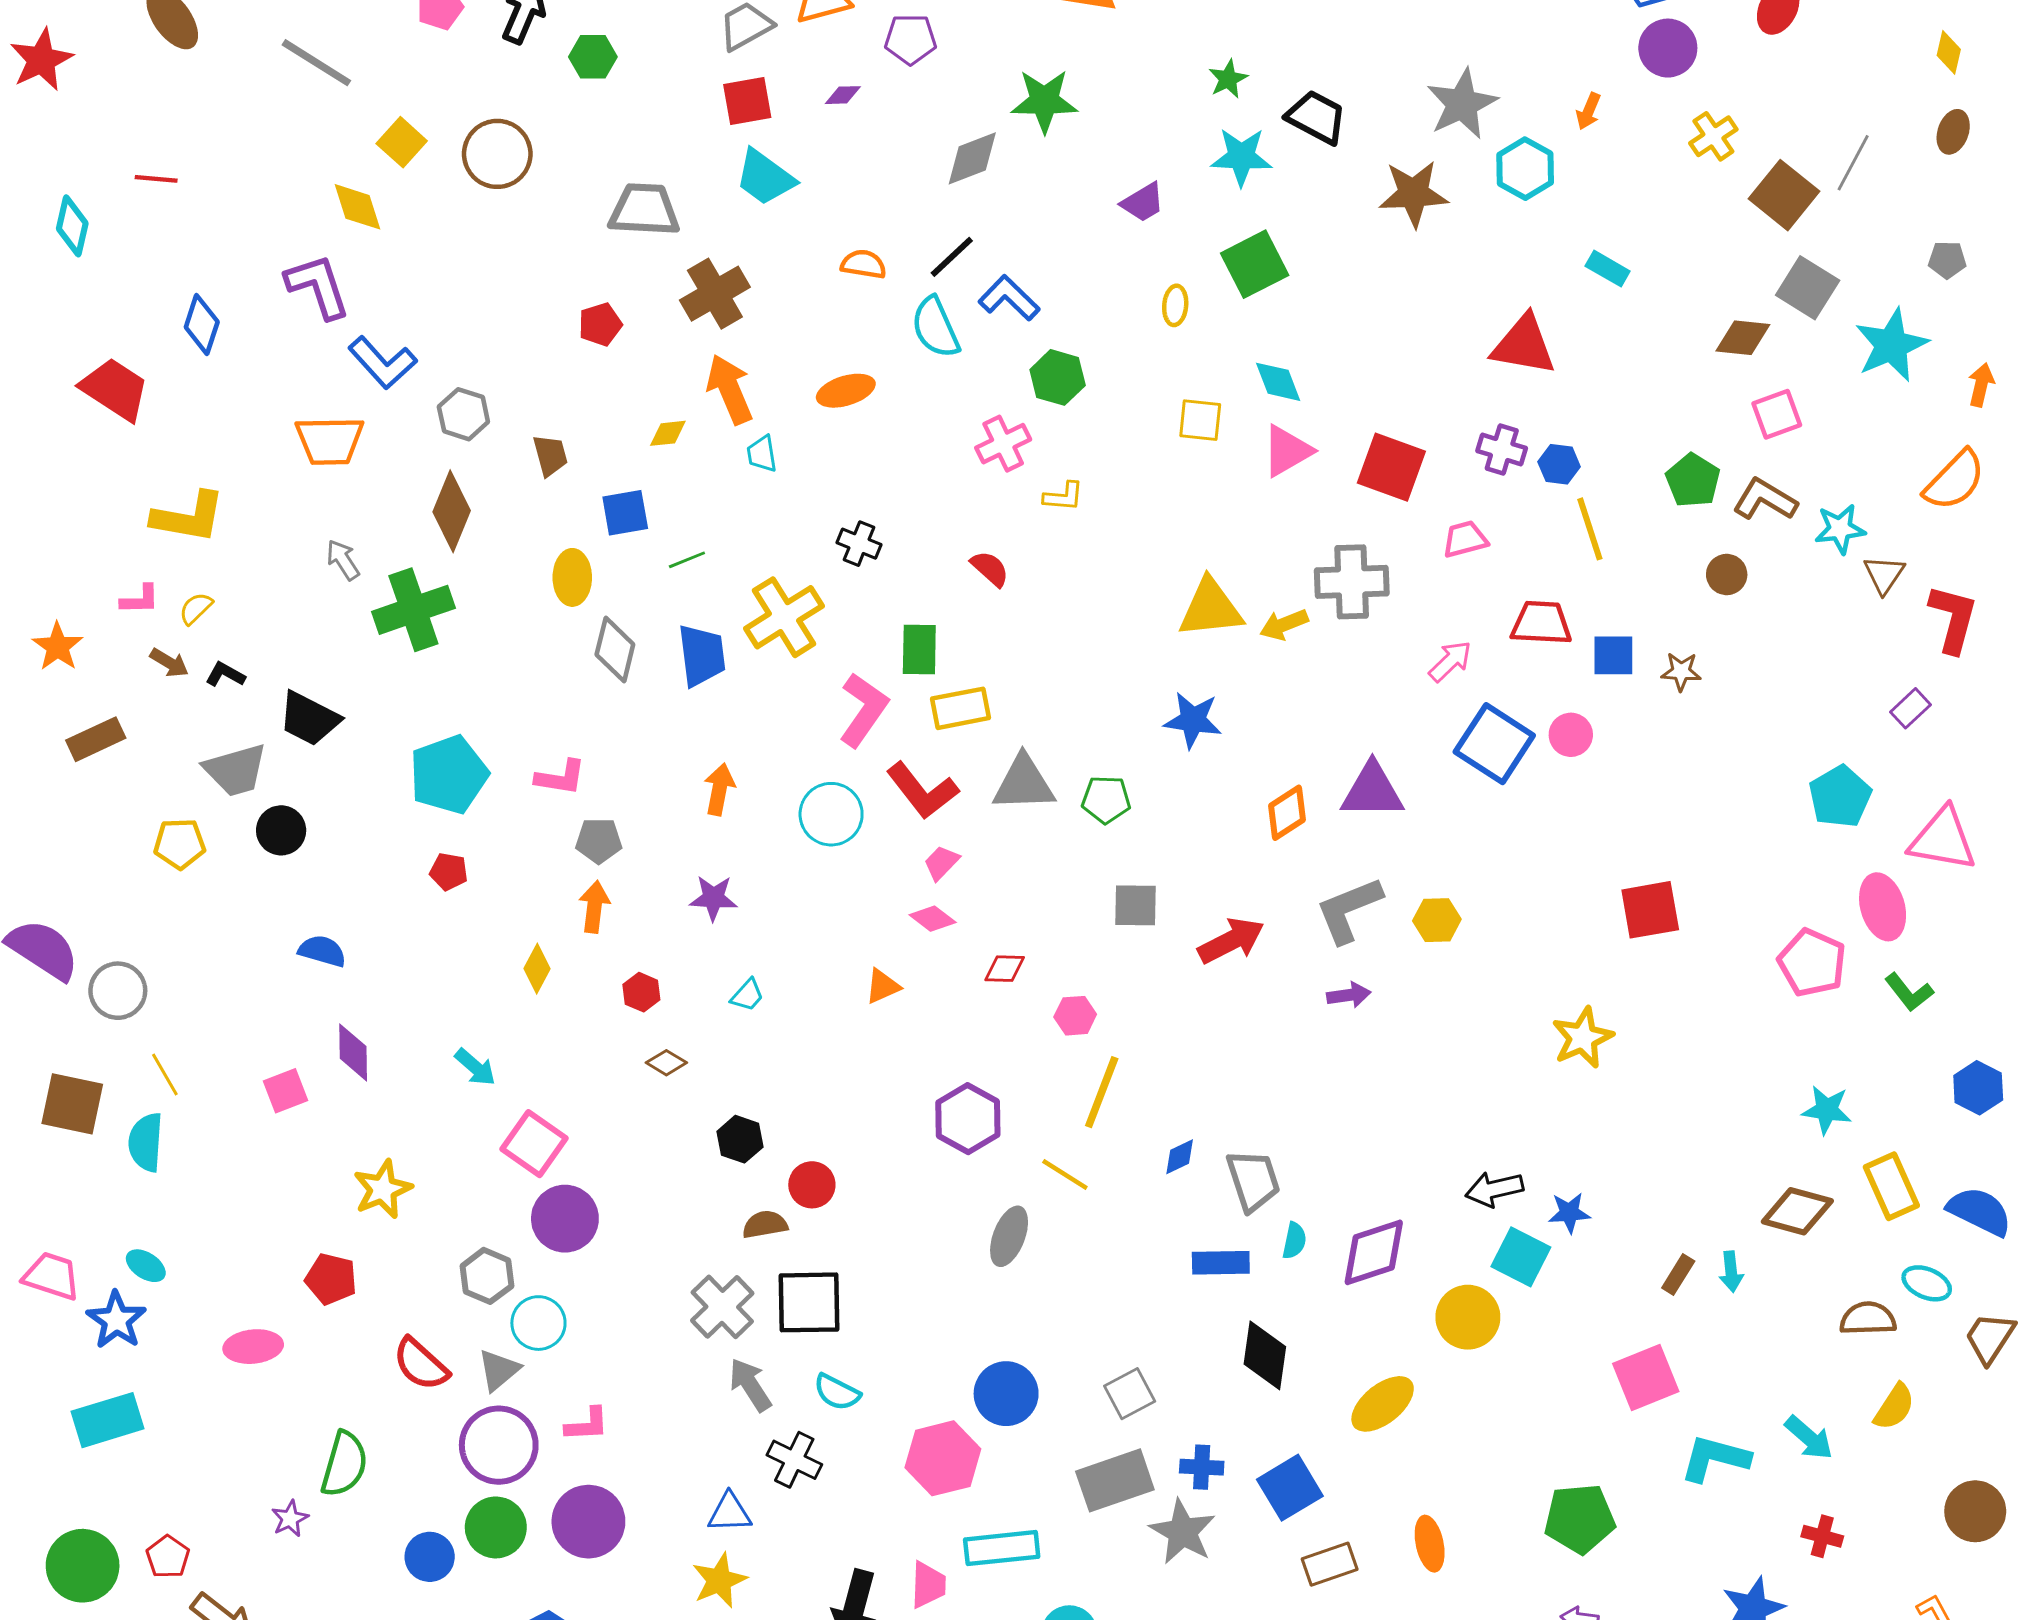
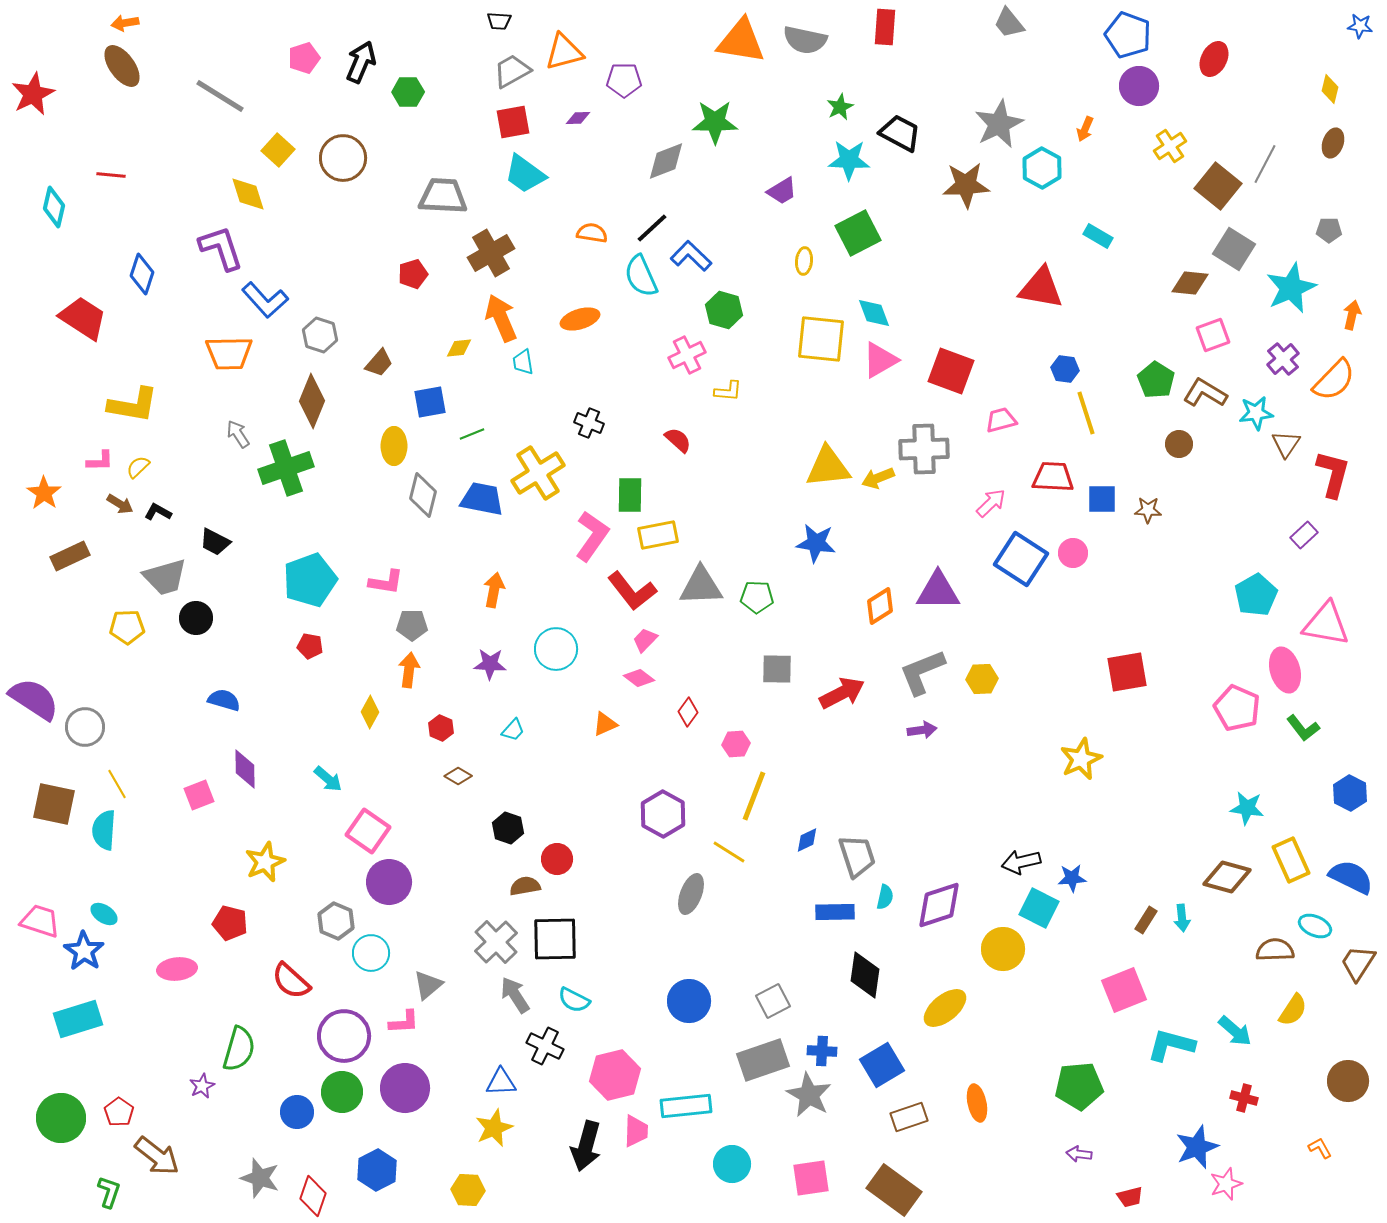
yellow square: (1200, 420) -> (821, 339), size x1.6
purple cross: (1502, 449) -> (1283, 359), moved, turned 32
brown trapezoid: (550, 455) -> (379, 363), turned 56
blue trapezoid: (702, 655) -> (482, 499), turned -72
black trapezoid: (309, 719) -> (215, 542), size x0.7
cyan circle: (831, 814) -> (556, 649), moved
red diamond: (1005, 969) -> (688, 712), turned -56
gray triangle: (499, 1370) -> (428, 985), moved
pink hexagon: (943, 1458) -> (615, 1075), moved

